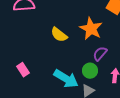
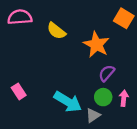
yellow semicircle: (59, 35) -> (56, 31), moved
green circle: (90, 71) -> (103, 97), moved

